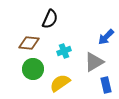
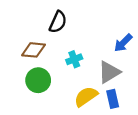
yellow semicircle: (60, 83) -> (86, 97), moved
blue rectangle: (106, 85) -> (113, 99), moved

